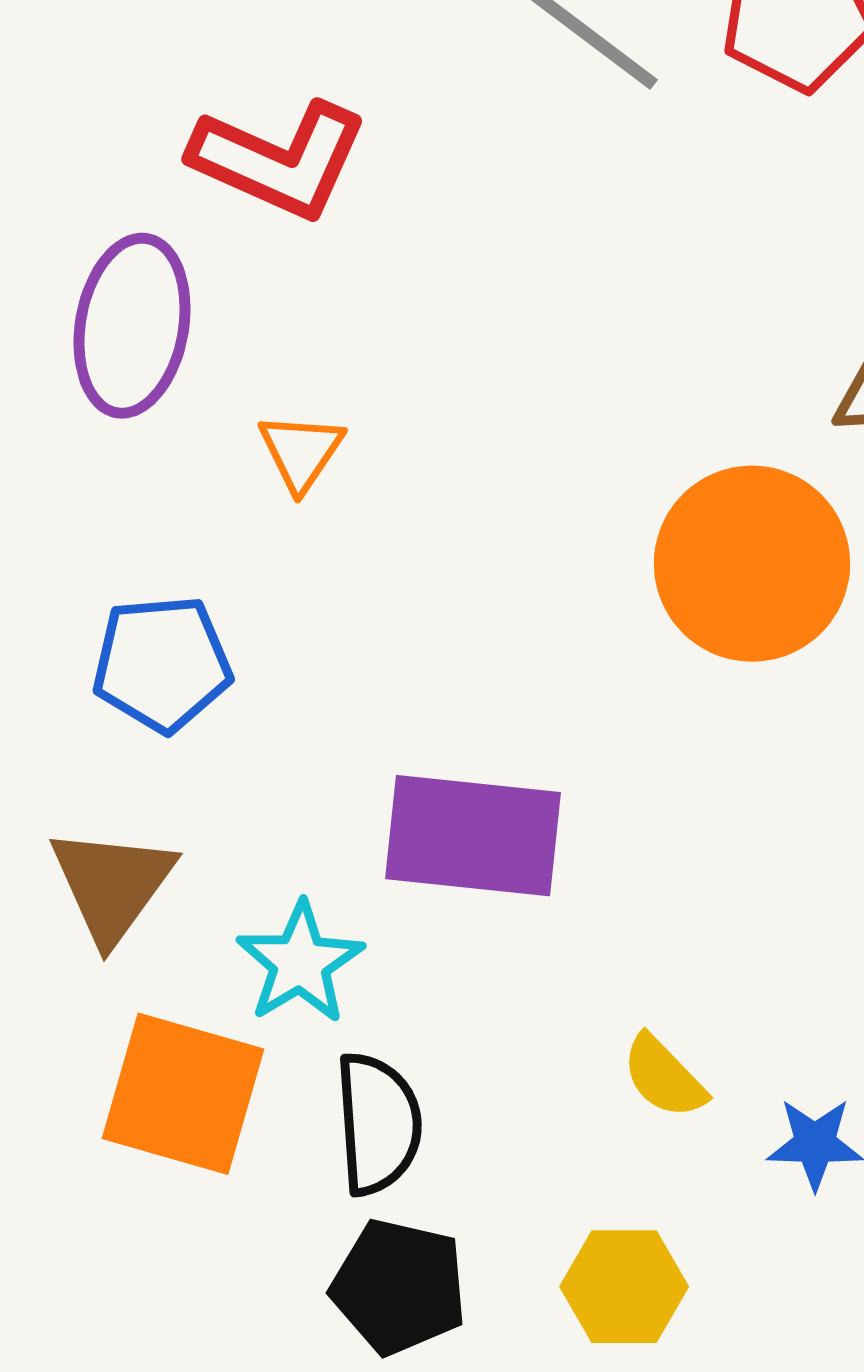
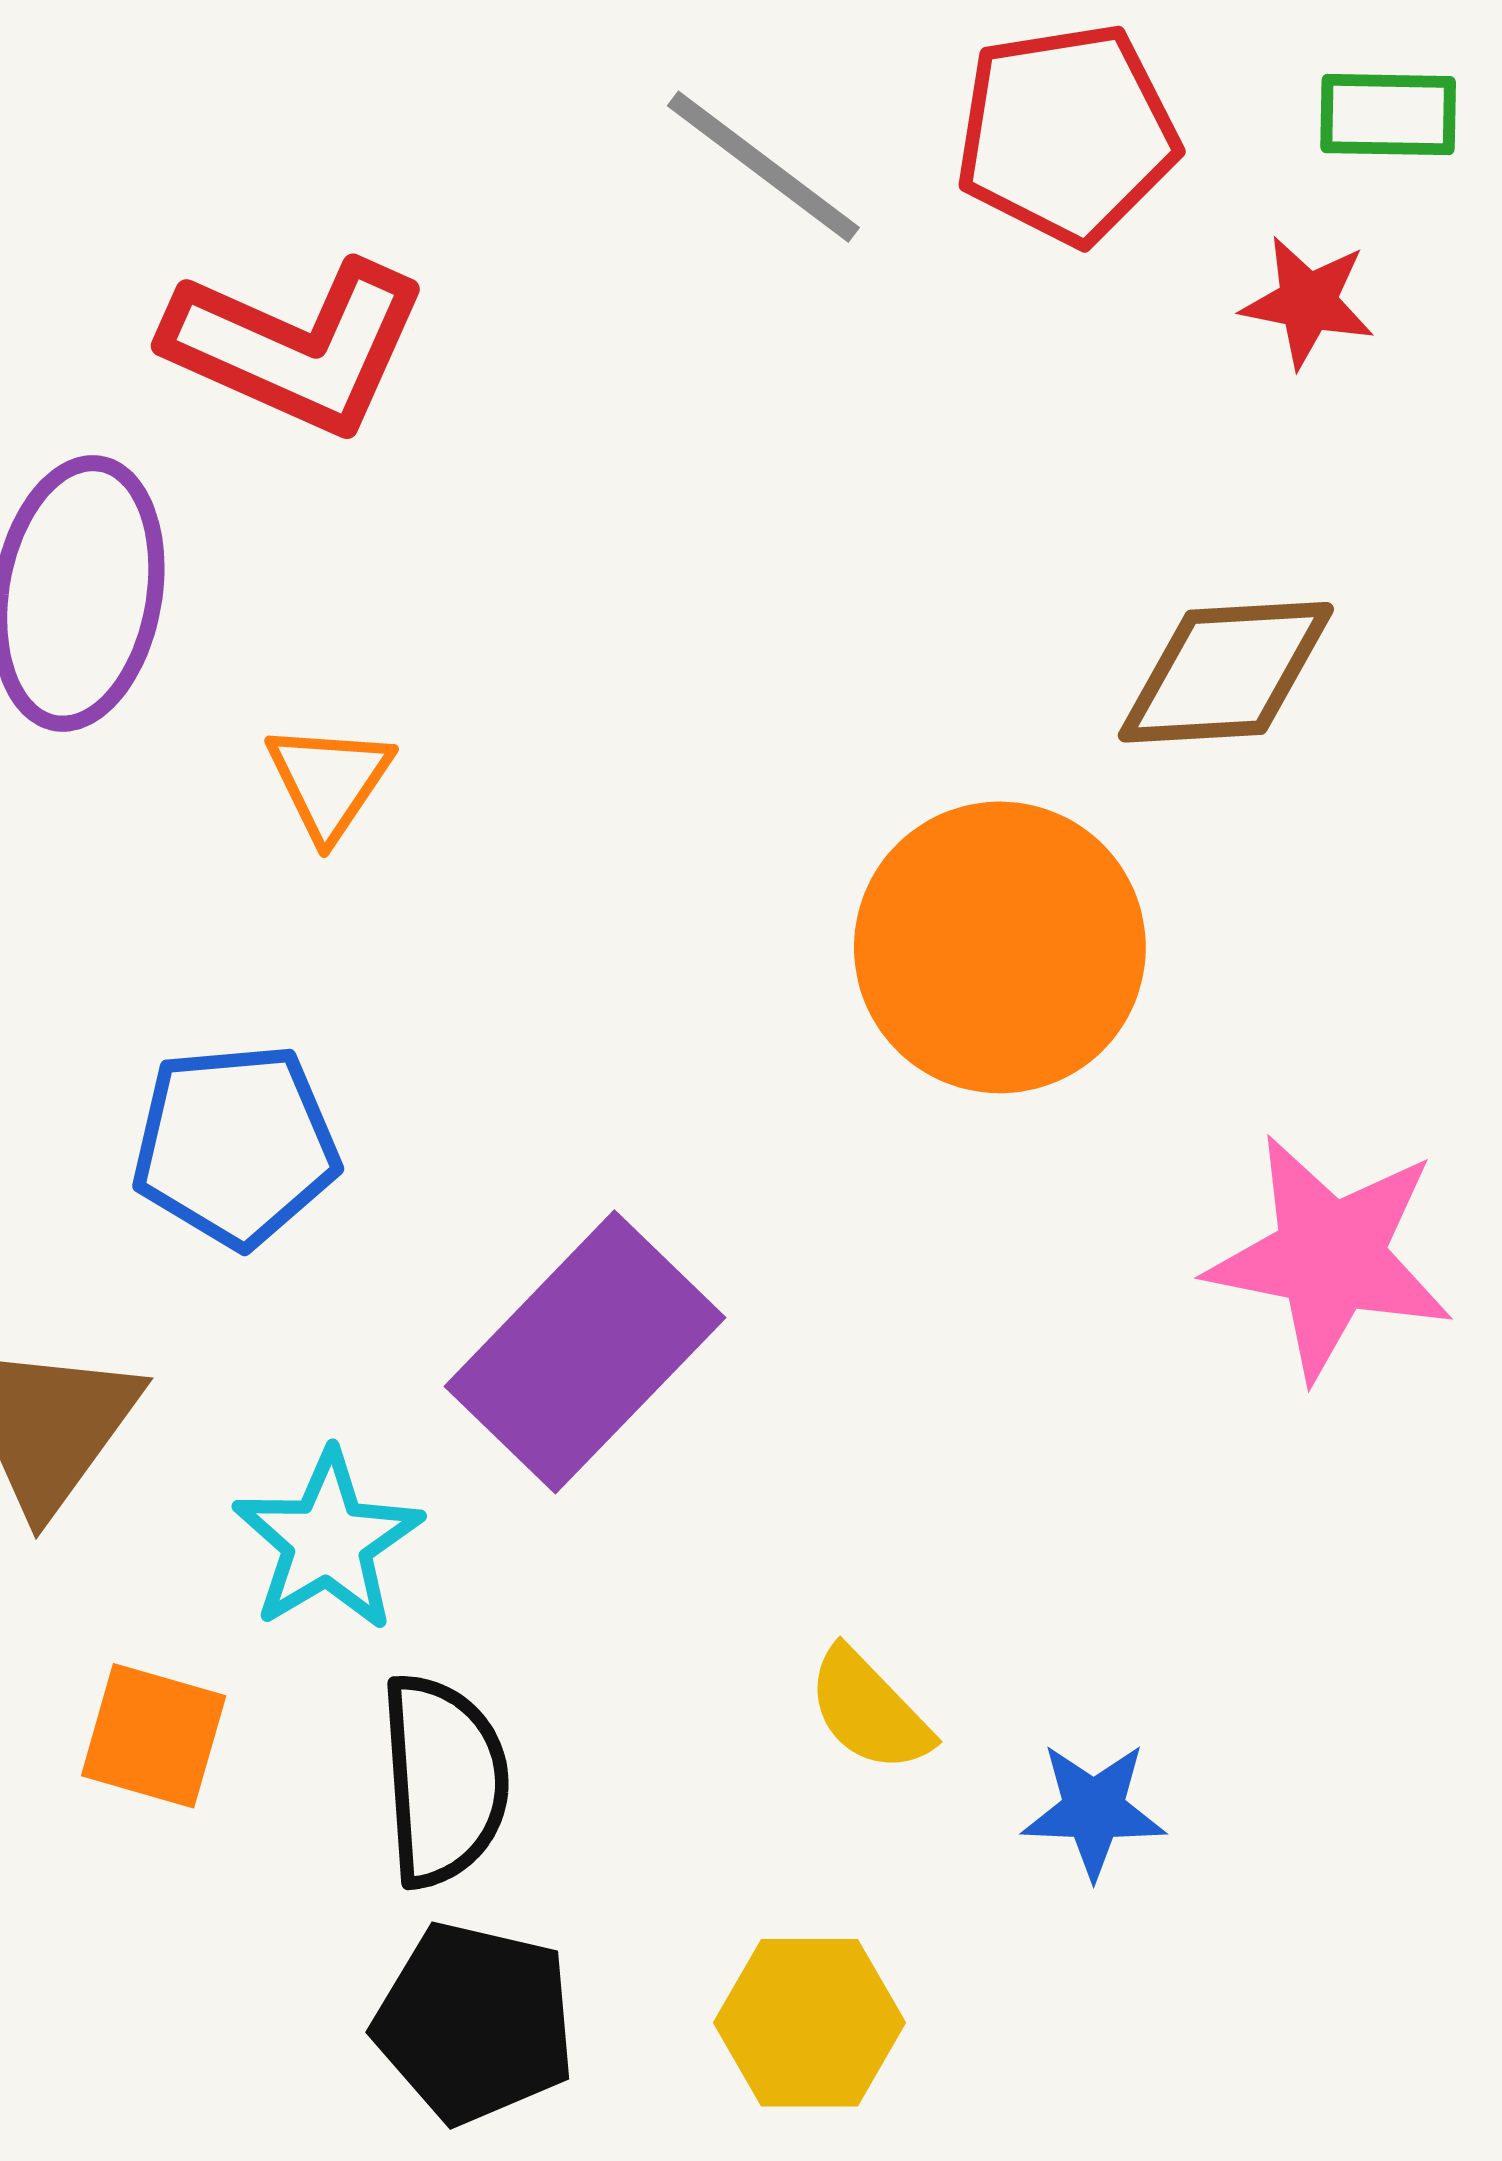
blue pentagon: (162, 664) -> (235, 1145), moved
purple rectangle: (473, 836) -> (585, 1352), turned -52
orange square: (183, 1094) -> (154, 1736), size x0.6

